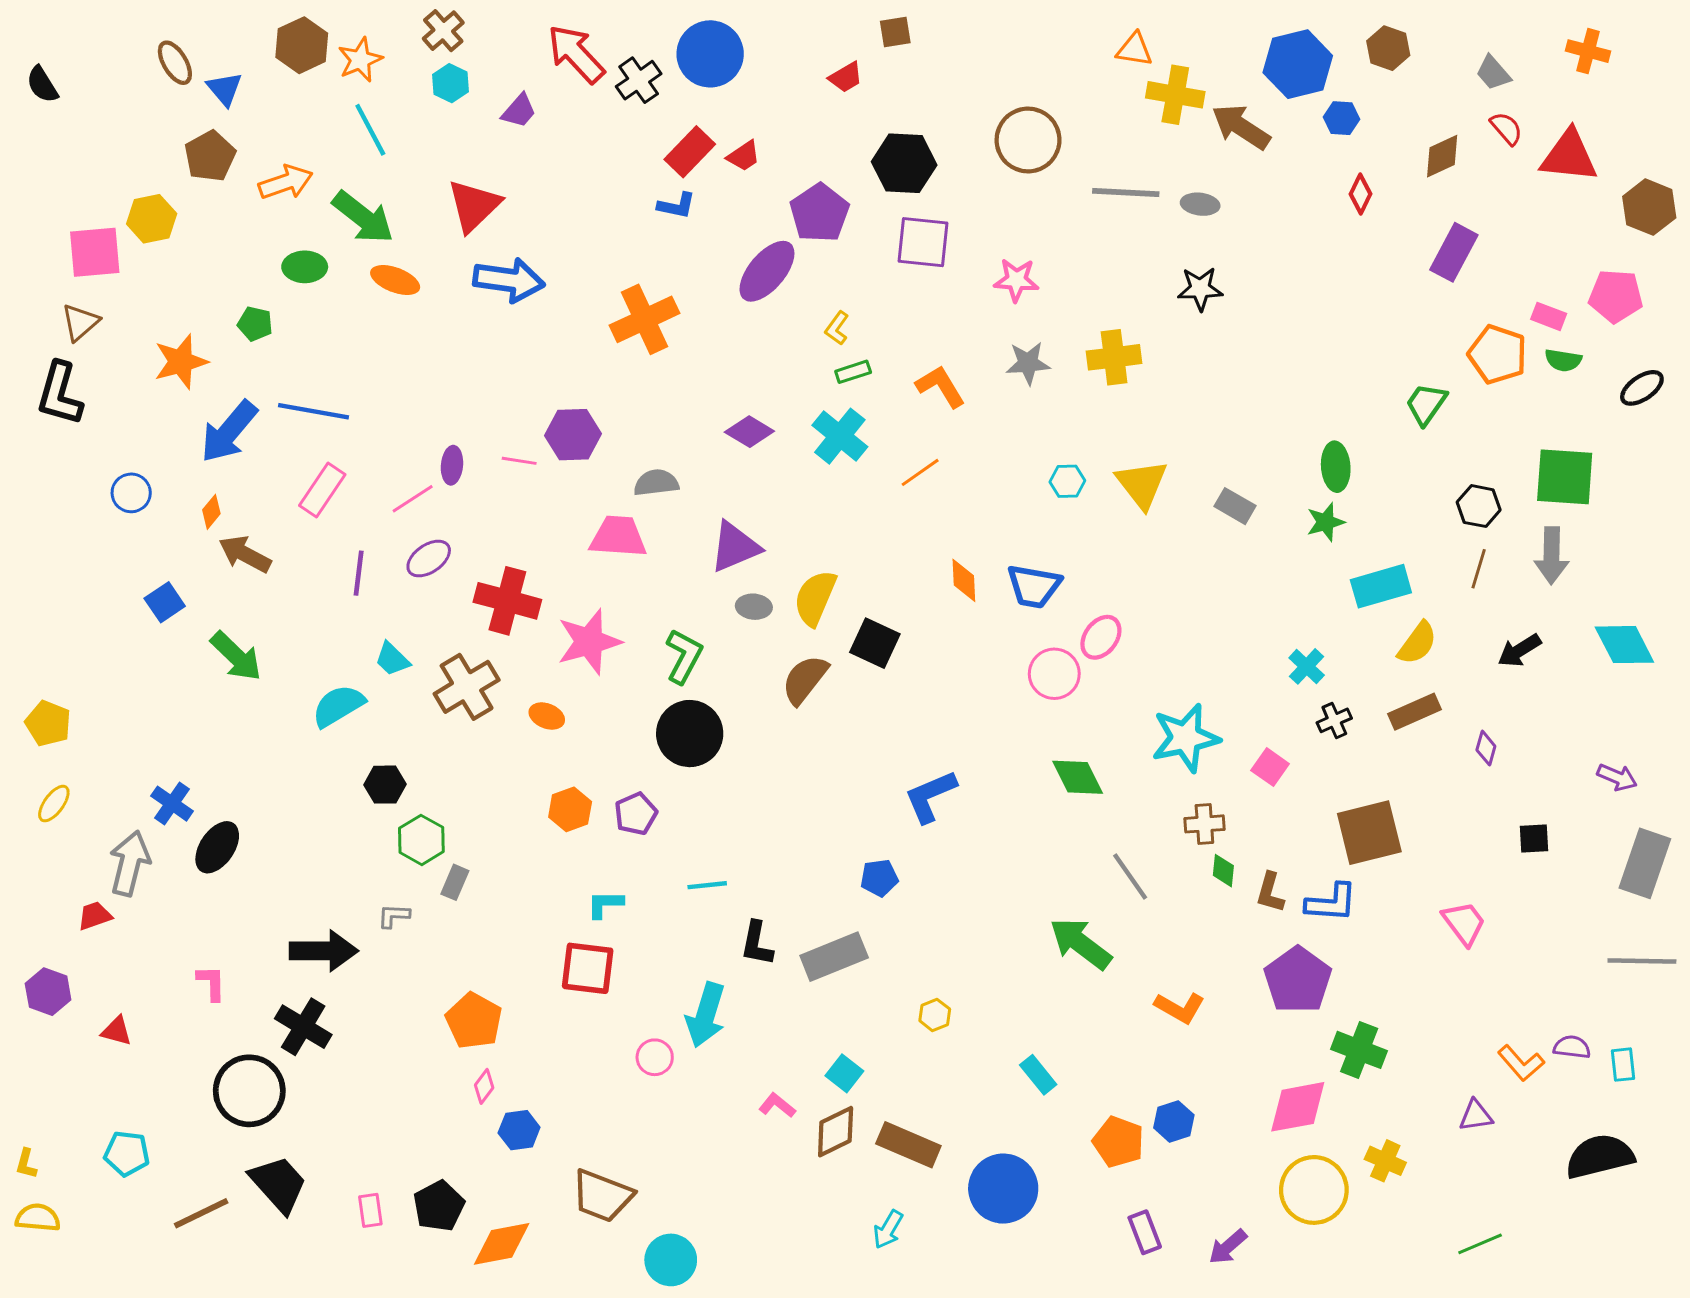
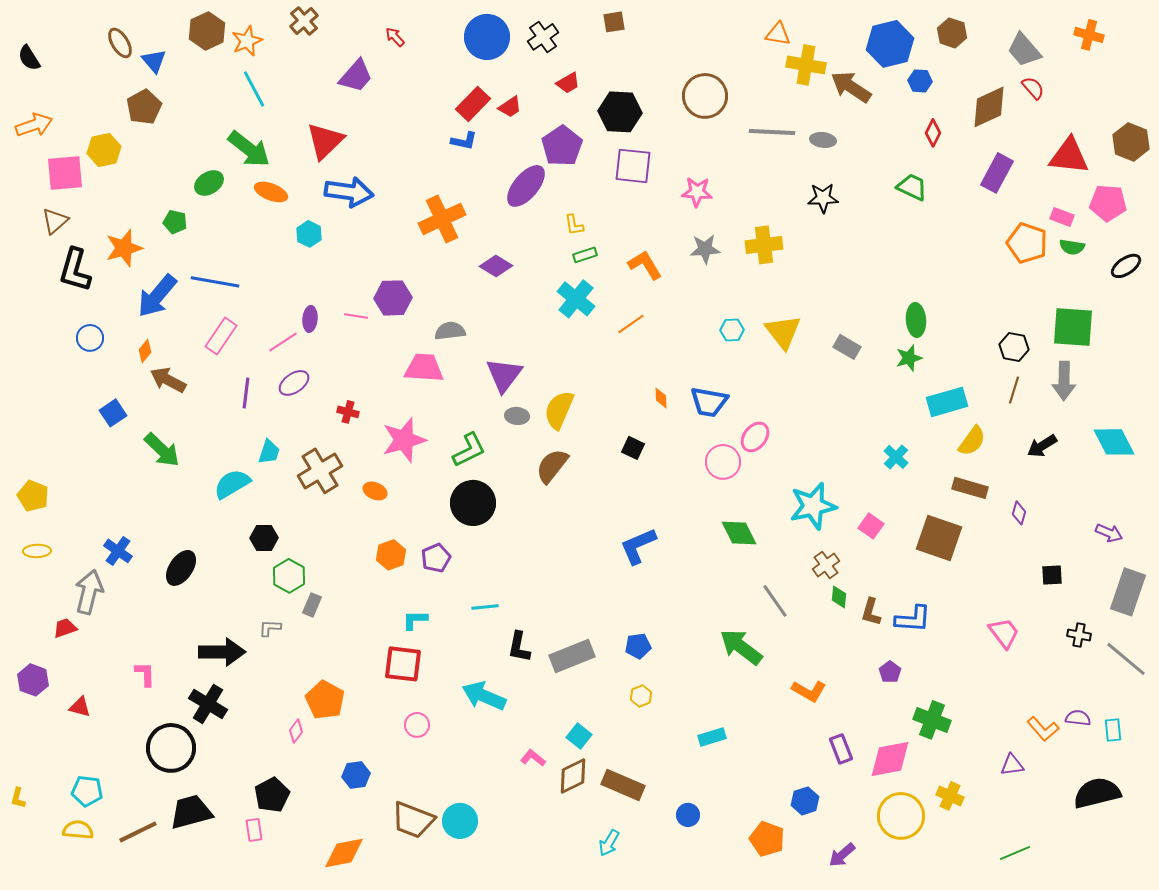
red arrow: (576, 54) -> (395, 37), size x0.5
gray trapezoid: (1493, 73) -> (1024, 50), size x1.4
red trapezoid: (846, 77) -> (568, 83), moved
black cross: (639, 80) -> (543, 37), moved
cyan hexagon: (451, 83) -> (309, 234), moved
purple trapezoid: (519, 111) -> (356, 76), size x1.4
brown diamond: (1442, 156) -> (989, 107), size x1.4
red triangle: (1569, 156) -> (1069, 156), moved
orange arrow: (286, 182) -> (34, 125), moved
green ellipse: (305, 267) -> (209, 183), turned -32
yellow L-shape: (837, 328) -> (574, 225), turned -45
black L-shape: (60, 394) -> (75, 270), moved
green trapezoid: (1426, 404) -> (912, 187), moved, turned 80
purple diamond: (749, 432) -> (496, 266), moved
purple triangle: (735, 547) -> (504, 375), turned -30
orange diamond: (964, 580) -> (661, 398), size x0.7
red cross: (507, 601) -> (348, 412), size x0.5
black square: (875, 643) -> (633, 448), moved, size x0.7
green L-shape: (684, 656) -> (469, 450), turned 36
cyan trapezoid: (392, 659) -> (269, 452), turned -116
brown rectangle: (1414, 712) -> (970, 488), turned 40
black cross: (1334, 720) -> (1079, 635), moved, turned 35
yellow ellipse: (54, 804) -> (37, 551), turned 52
brown cross: (1204, 824) -> (826, 565), turned -32
brown square: (1369, 833) -> (939, 538), moved, turned 33
black ellipse: (217, 847) -> (181, 568), moved
blue pentagon: (879, 878) -> (638, 646), moved
gray line: (1642, 961) -> (1126, 659), turned 39
purple pentagon: (1298, 980) -> (890, 672), size x0.5
cyan arrow: (706, 1015) -> (484, 696), turned 96
pink circle: (655, 1057) -> (417, 725), moved
cyan rectangle: (1038, 1075) -> (712, 737), turned -68
pink diamond: (484, 1086) -> (296, 731), moved
blue hexagon: (1174, 1121) -> (805, 801), moved
orange pentagon: (1118, 1142) -> (767, 839), moved
black trapezoid: (278, 1184) -> (191, 812), turned -63
blue circle: (1003, 1189) -> (688, 815), size x0.5
black pentagon: (439, 1206) -> (272, 795), moved
yellow semicircle: (38, 1218) -> (78, 830), moved
purple rectangle: (1145, 1232) -> (841, 749), moved
cyan circle: (671, 1260) -> (460, 821), moved

